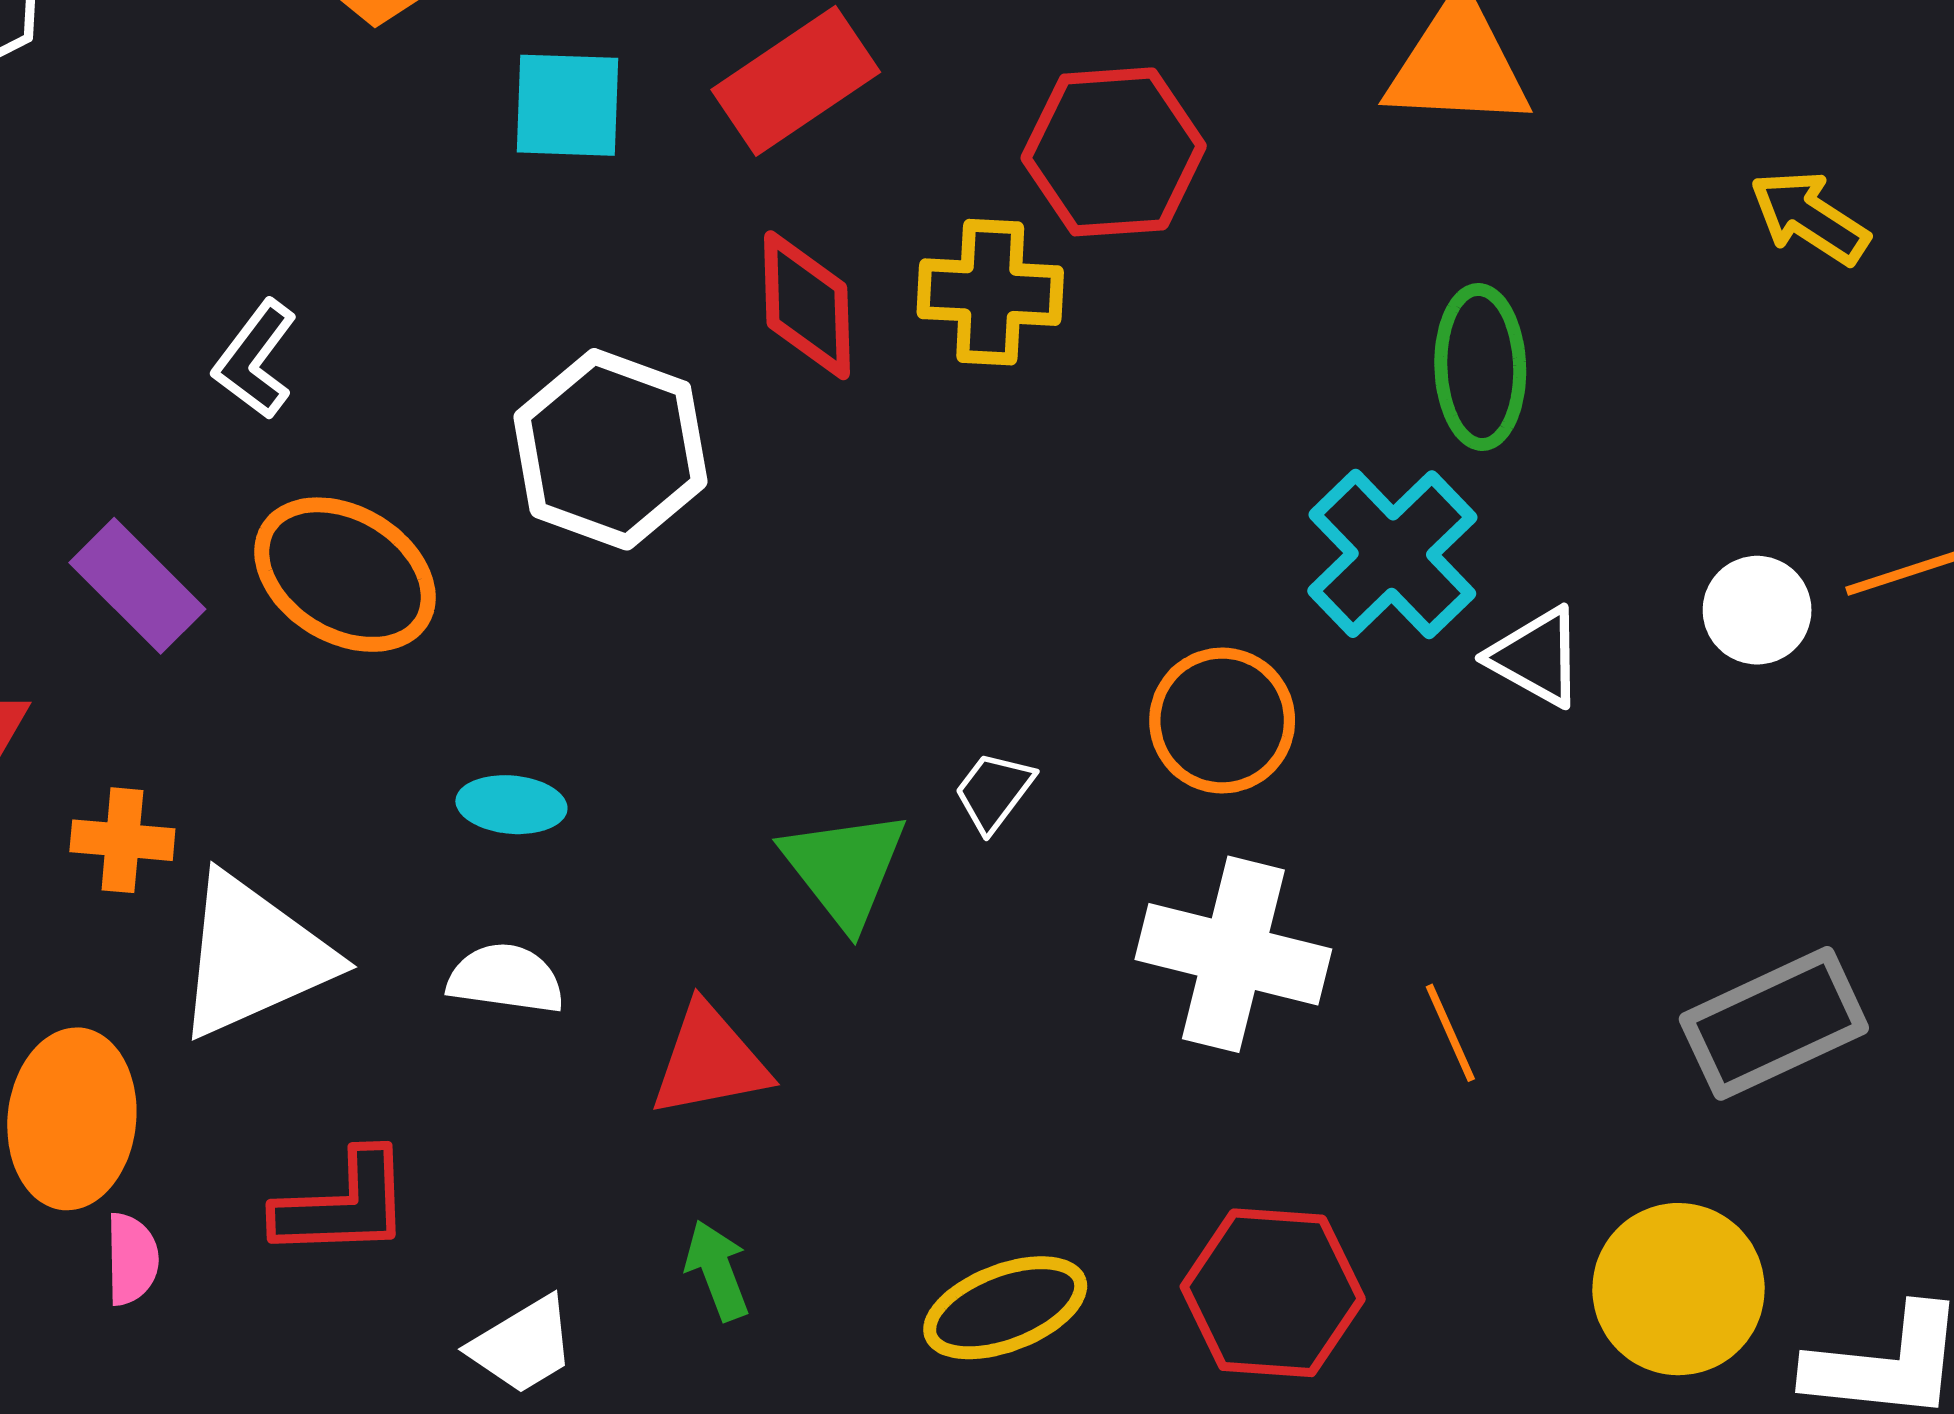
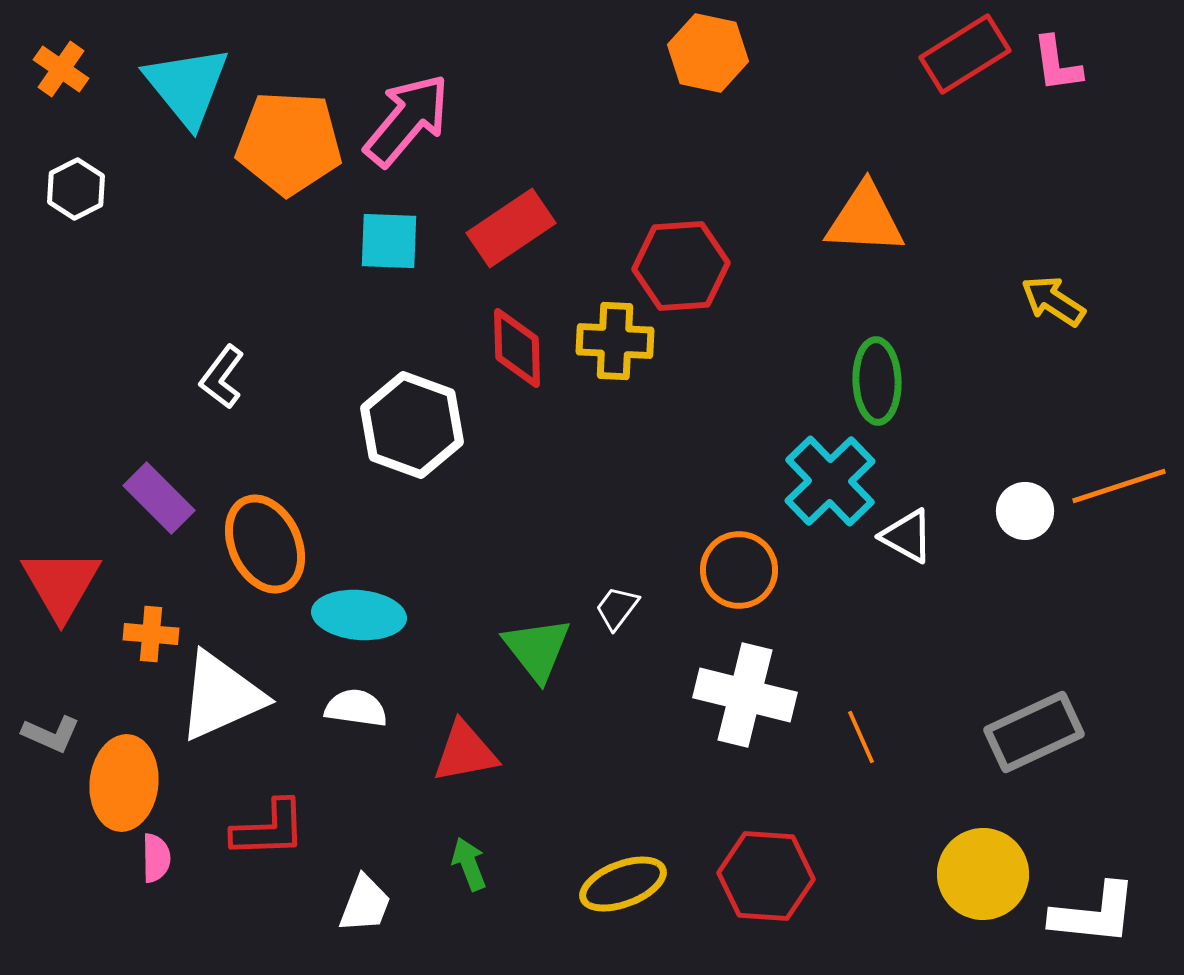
orange ellipse: (345, 575) -> (265, 544), moved, turned 34
cyan ellipse: (511, 805) -> (359, 615), size x1.6
white trapezoid: (523, 1345) -> (365, 904), turned -38

